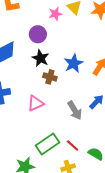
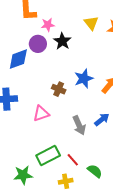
pink star: (55, 14) -> (48, 25), moved
purple circle: (38, 34) -> (38, 44), moved
black star: (40, 58) -> (62, 41), moved

